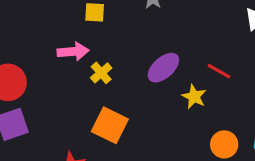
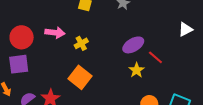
pink arrow: (73, 52) -> (55, 33), moved
purple ellipse: (163, 68) -> (133, 45), moved

